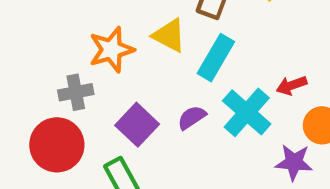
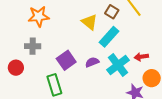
orange star: (111, 50) -> (39, 16), moved
gray cross: (76, 92) -> (33, 46), moved
red circle: (57, 145) -> (16, 68), moved, size x0.6

